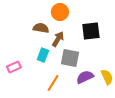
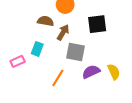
cyan rectangle: (43, 55) -> (37, 49), moved

